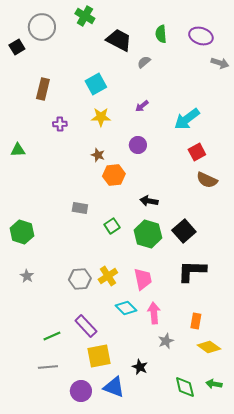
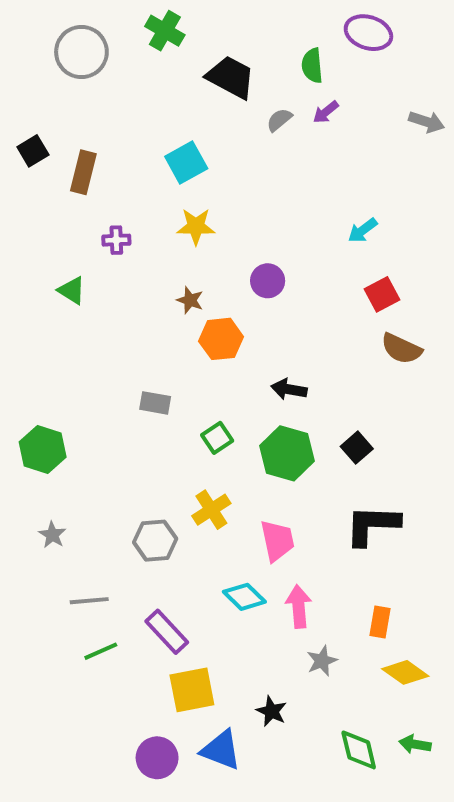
purple ellipse: (201, 36) -> (368, 33), moved
black square: (17, 47) -> (33, 151), moved
purple arrow: (142, 106) -> (326, 112), moved
cyan arrow: (187, 119) -> (363, 230), size x0.6
green triangle: (18, 150) -> (72, 290), moved, turned 35
black square: (184, 231) -> (357, 448), size x0.7
yellow cross: (108, 276) -> (211, 510), moved
gray line: (48, 367) -> (89, 601), moved

